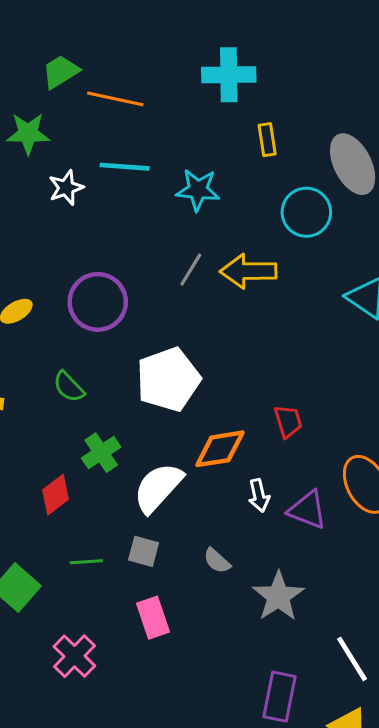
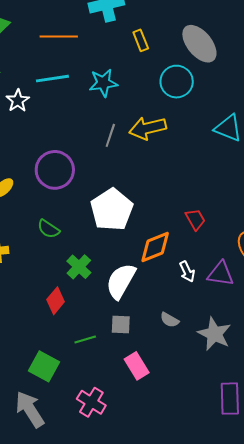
orange line: (115, 99) -> (59, 37), moved

